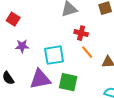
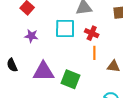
orange line: (87, 52) -> (94, 53), turned 32
cyan square: (54, 55) -> (65, 29), moved

